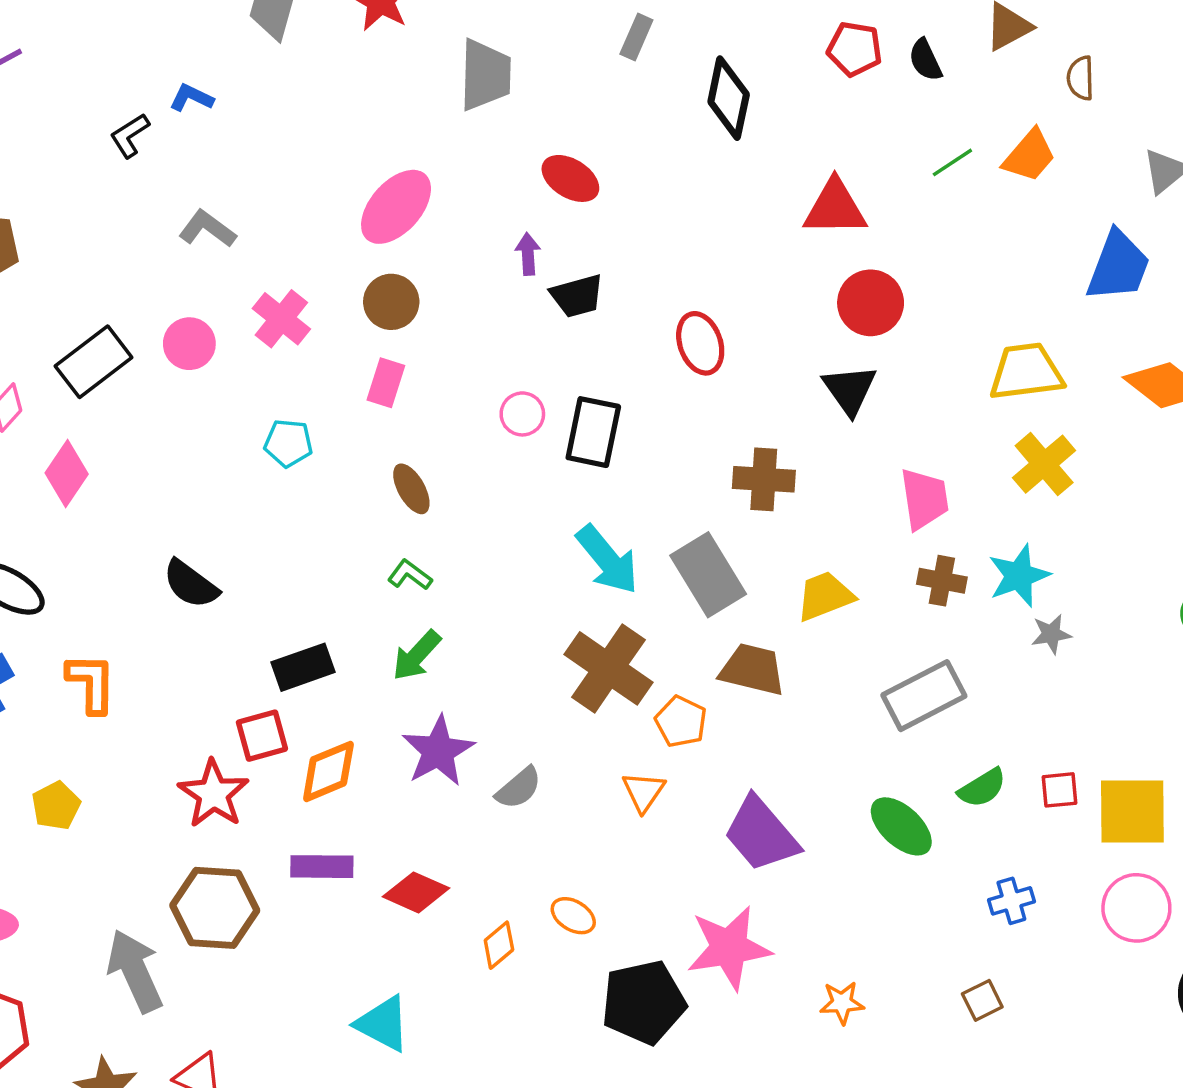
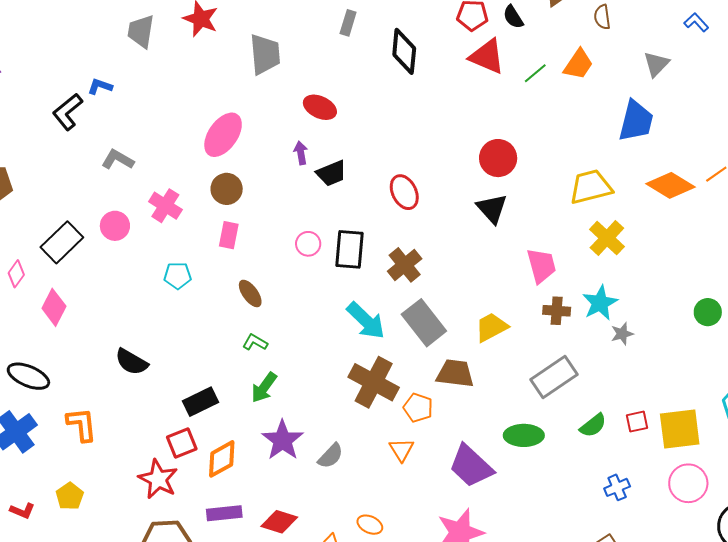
black L-shape: (130, 135) -> (68, 112), size x1.4
red triangle: (835, 208) -> (487, 56), moved, turned 30
brown cross: (764, 479) -> (405, 265), moved, turned -36
green ellipse: (901, 826) -> (524, 435), moved, turned -36

